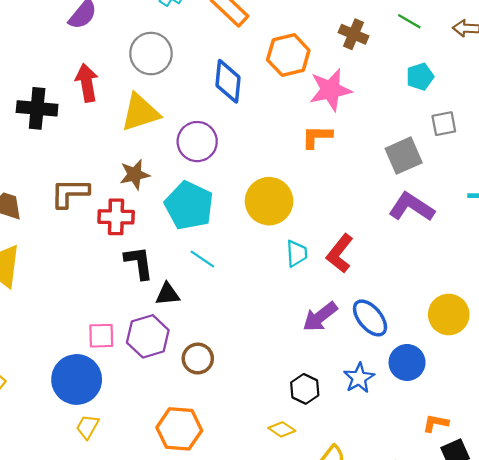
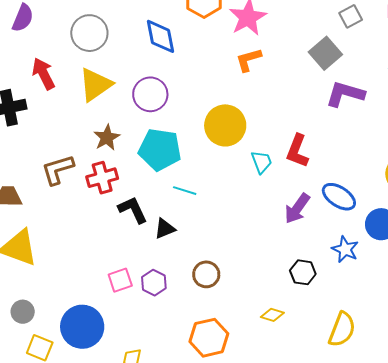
purple hexagon: (148, 336) -> (154, 283), moved, size x0.7
blue circle: (77, 379) -> (82, 327), moved
yellow diamond: (282, 429) -> (272, 315), moved

